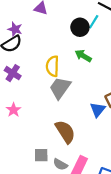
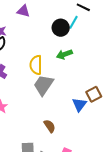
green arrow: (83, 56) -> (64, 54), turned -49
brown semicircle: (65, 132) -> (50, 126), size x0.6

